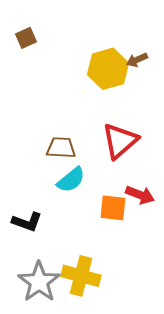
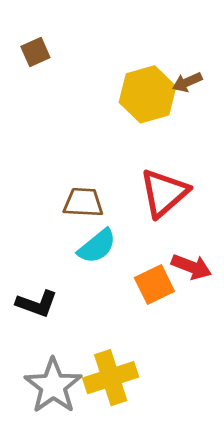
orange square: (113, 208) -> (154, 285), turned -32
yellow cross: (81, 276) -> (111, 378), turned -33

